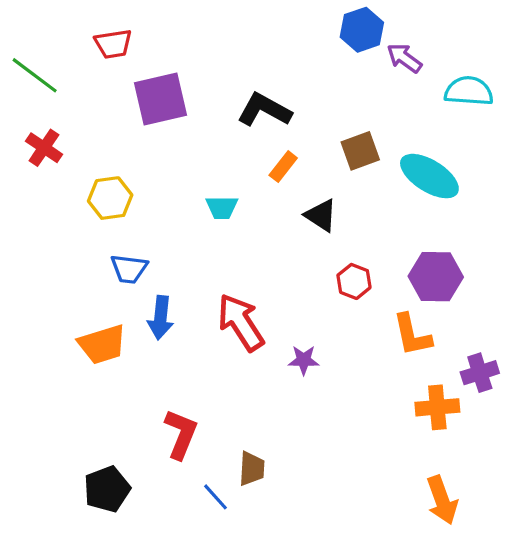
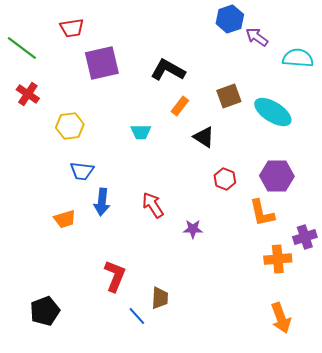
red arrow: (241, 322) -> (153, 205), size x0.7
orange trapezoid: (102, 344) -> (65, 219), size x0.7
black pentagon: (107, 489) -> (45, 311), moved

